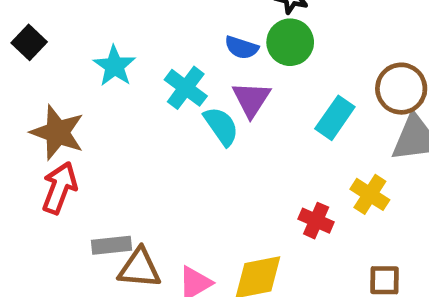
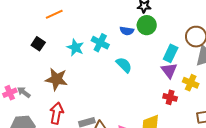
cyan cross: (186, 88) -> (100, 43), moved
purple triangle: (251, 99) -> (169, 70), moved
red arrow: (59, 188) -> (57, 113), moved

